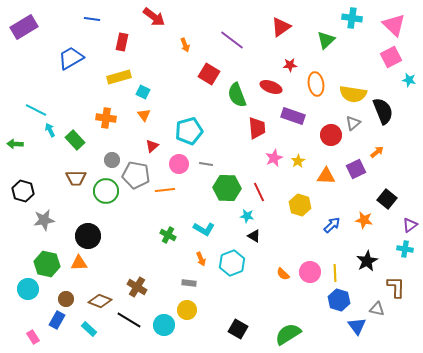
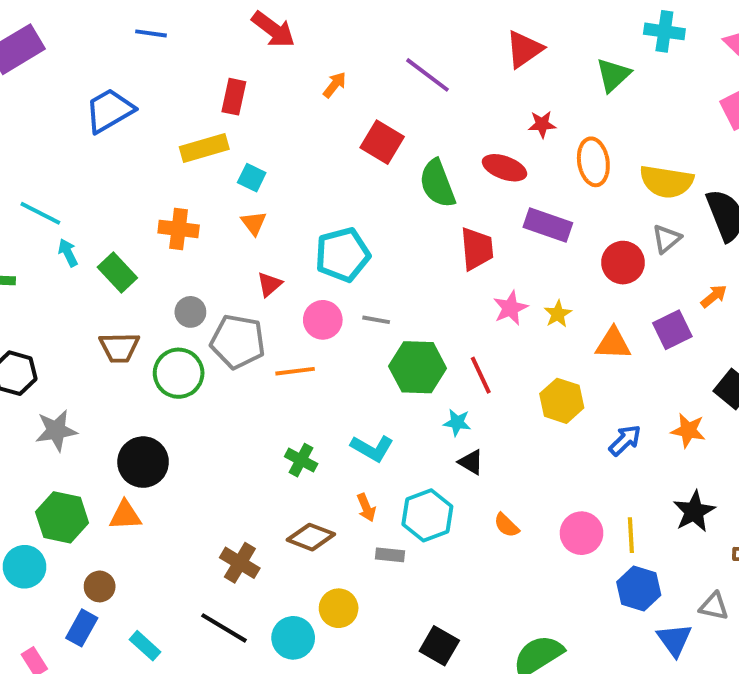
red rectangle: (122, 42) -> (234, 97), moved
orange arrow: (185, 45) -> (335, 85), turned -120
orange semicircle: (283, 274) -> (506, 525), moved
gray rectangle: (189, 283) -> (390, 555), moved
brown diamond: (100, 301) -> (311, 537), moved

